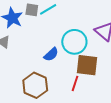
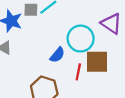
red line: (75, 83) -> (78, 72), moved

